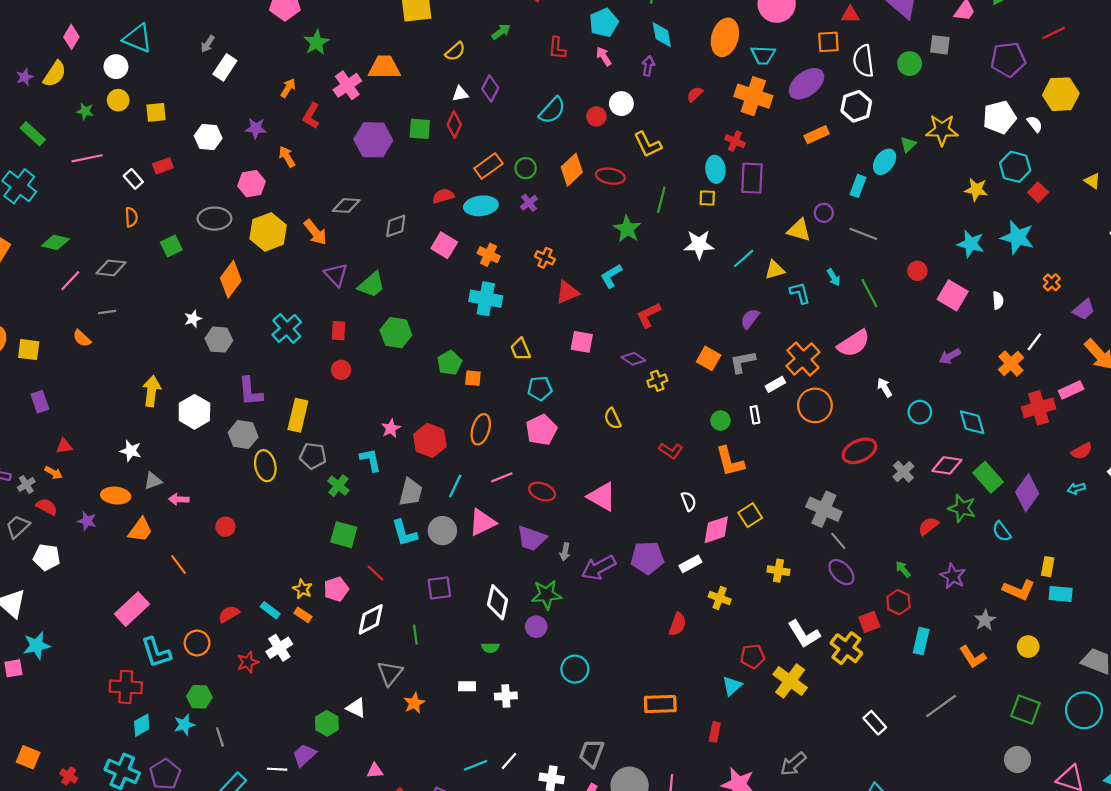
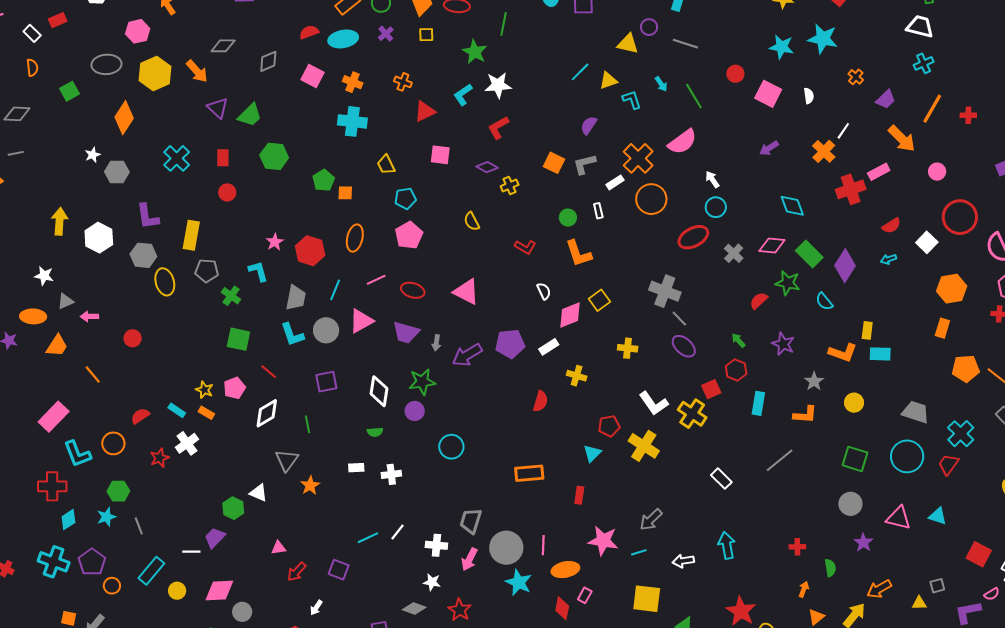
yellow square: (707, 198) -> (426, 35), moved
white star: (699, 244) -> (498, 85), moved
cyan circle: (920, 412) -> (716, 207), moved
orange L-shape: (973, 657) -> (805, 415), turned -50

